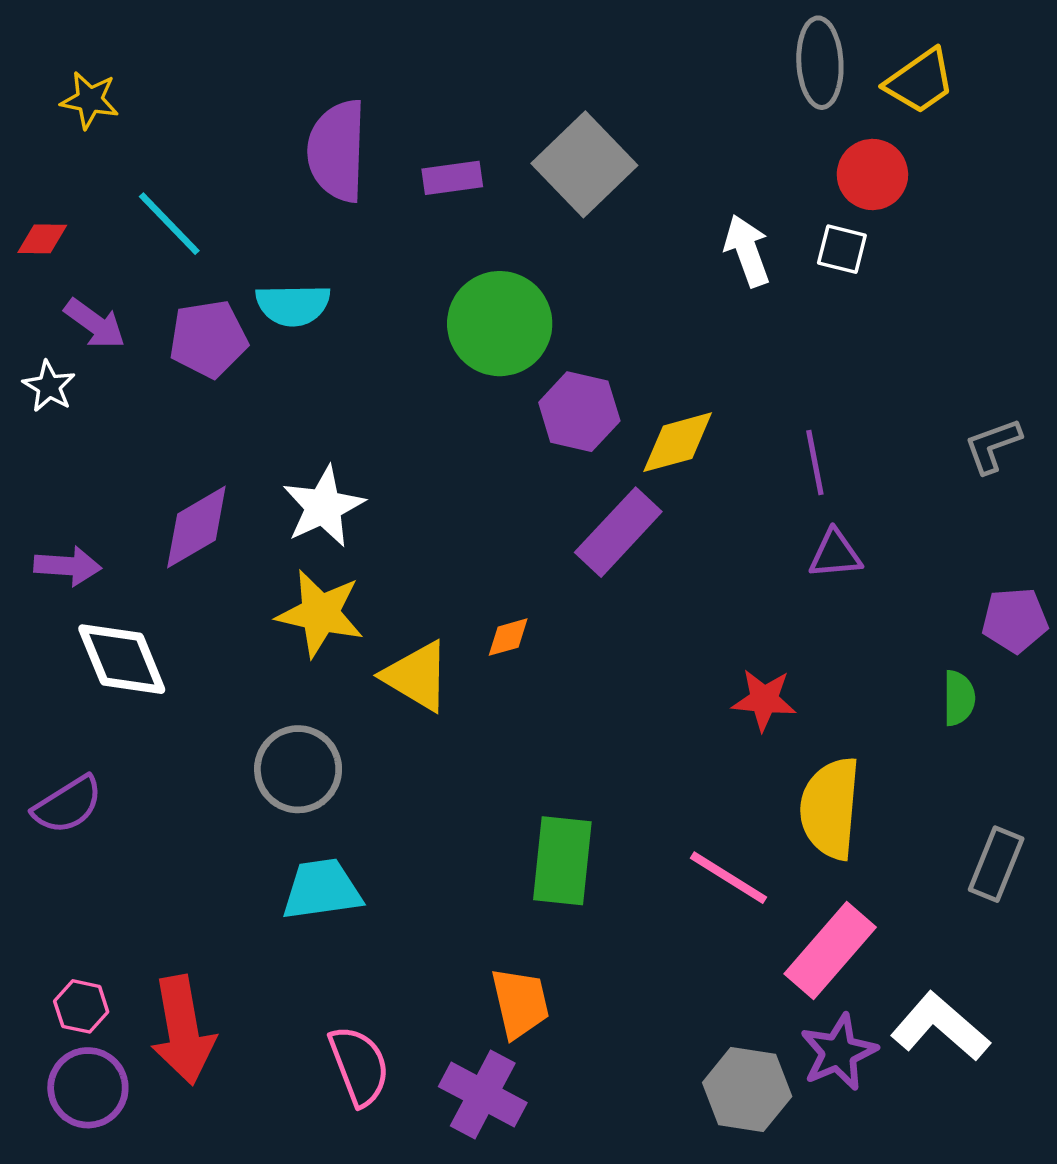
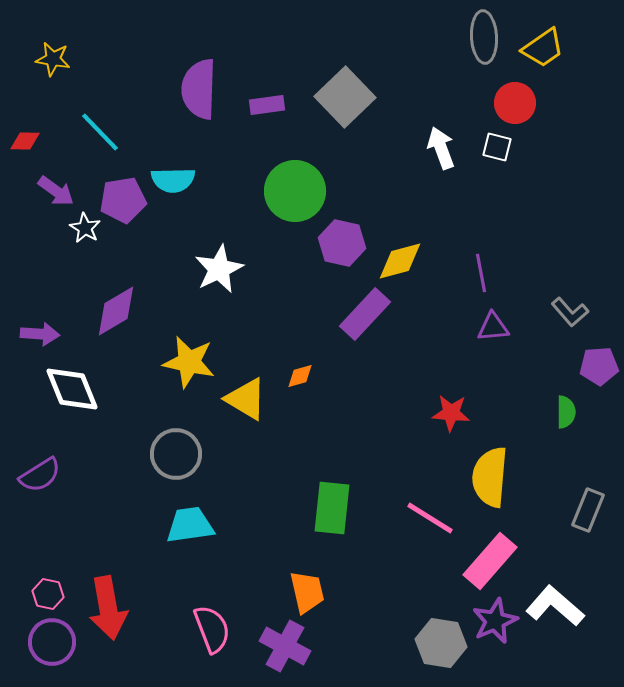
white star: (49, 386) -> (85, 228), moved
gray L-shape: (993, 446) -> (570, 312), moved, turned -111
white star: (323, 507) -> (219, 269), moved

